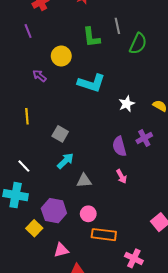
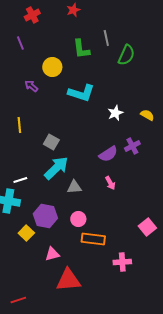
purple semicircle: (119, 146) -> (108, 154), turned -108
cyan arrow: (65, 161) -> (56, 168), size x1.5
white line: (24, 166) -> (20, 180), moved, turned -64
pink cross: (134, 258) -> (122, 262), turned -30

